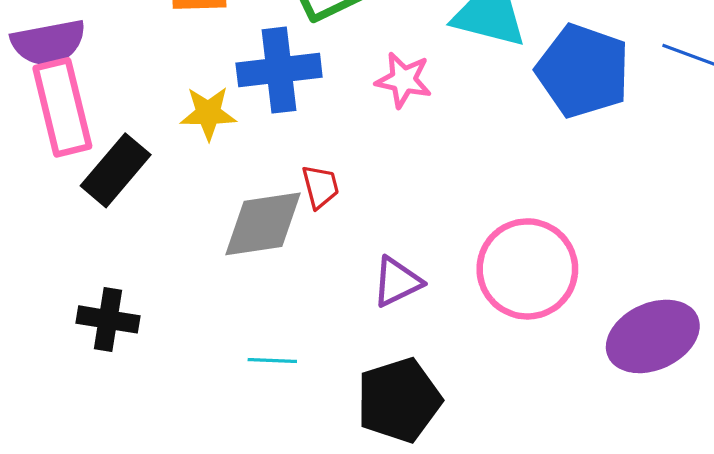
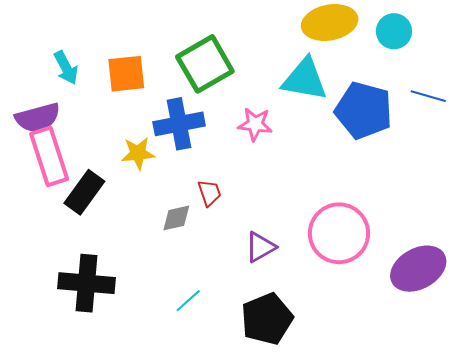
gray diamond: (263, 224) -> (176, 218), size x0.6
black cross: (108, 319) -> (87, 283), size x1.5
cyan line: (272, 361) -> (188, 301), turned -40

